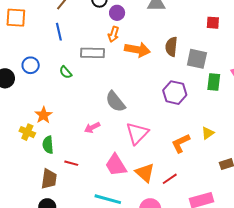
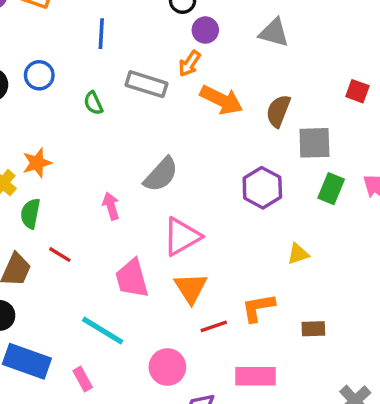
gray square: (197, 59) -> (314, 143), turned -30
gray semicircle: (115, 102) -> (161, 175), turned -115
pink arrow: (92, 127) -> (111, 206), turned 84
yellow triangle: (208, 133) -> (298, 254), moved
orange L-shape: (181, 143) -> (258, 308), moved
orange triangle: (145, 173) -> (191, 288), moved

